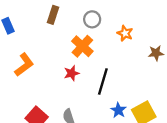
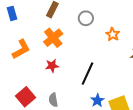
orange cross: (82, 46) -> (53, 38), moved
red star: (72, 73) -> (52, 66), moved

